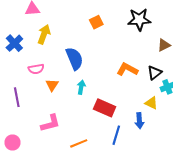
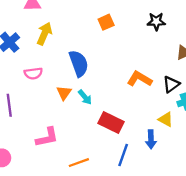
black star: (139, 20) -> (156, 21), size x0.7
orange triangle: (52, 85) -> (64, 93), moved
cyan arrow: (81, 87) -> (85, 97), turned 128

